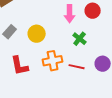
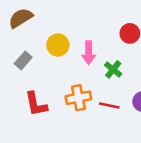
pink arrow: (70, 14) -> (89, 53), moved
yellow circle: (37, 34) -> (58, 45), moved

